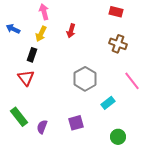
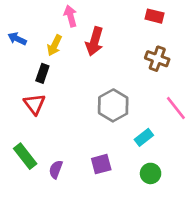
pink arrow: (44, 12) -> (70, 16), moved
red arrow: (71, 31) -> (94, 41), size x1.5
green circle: (118, 137) -> (151, 173), moved

